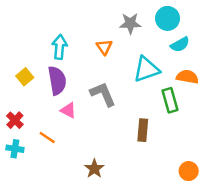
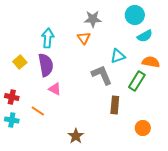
gray star: (130, 23) -> (93, 19), moved
cyan triangle: (146, 69) -> (118, 56), size x0.7
gray L-shape: (103, 94) -> (102, 75), moved
green rectangle: (170, 100) -> (137, 81), turned 48
red cross: (15, 120) -> (12, 97), turned -32
orange circle: (189, 171) -> (143, 128), moved

